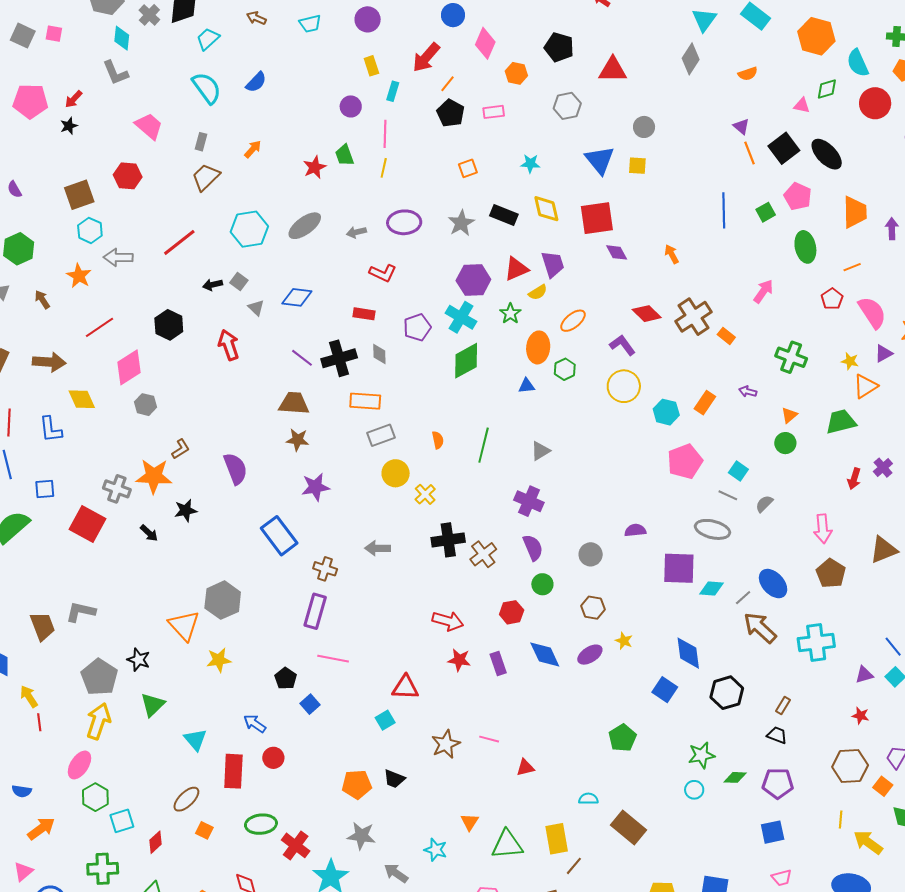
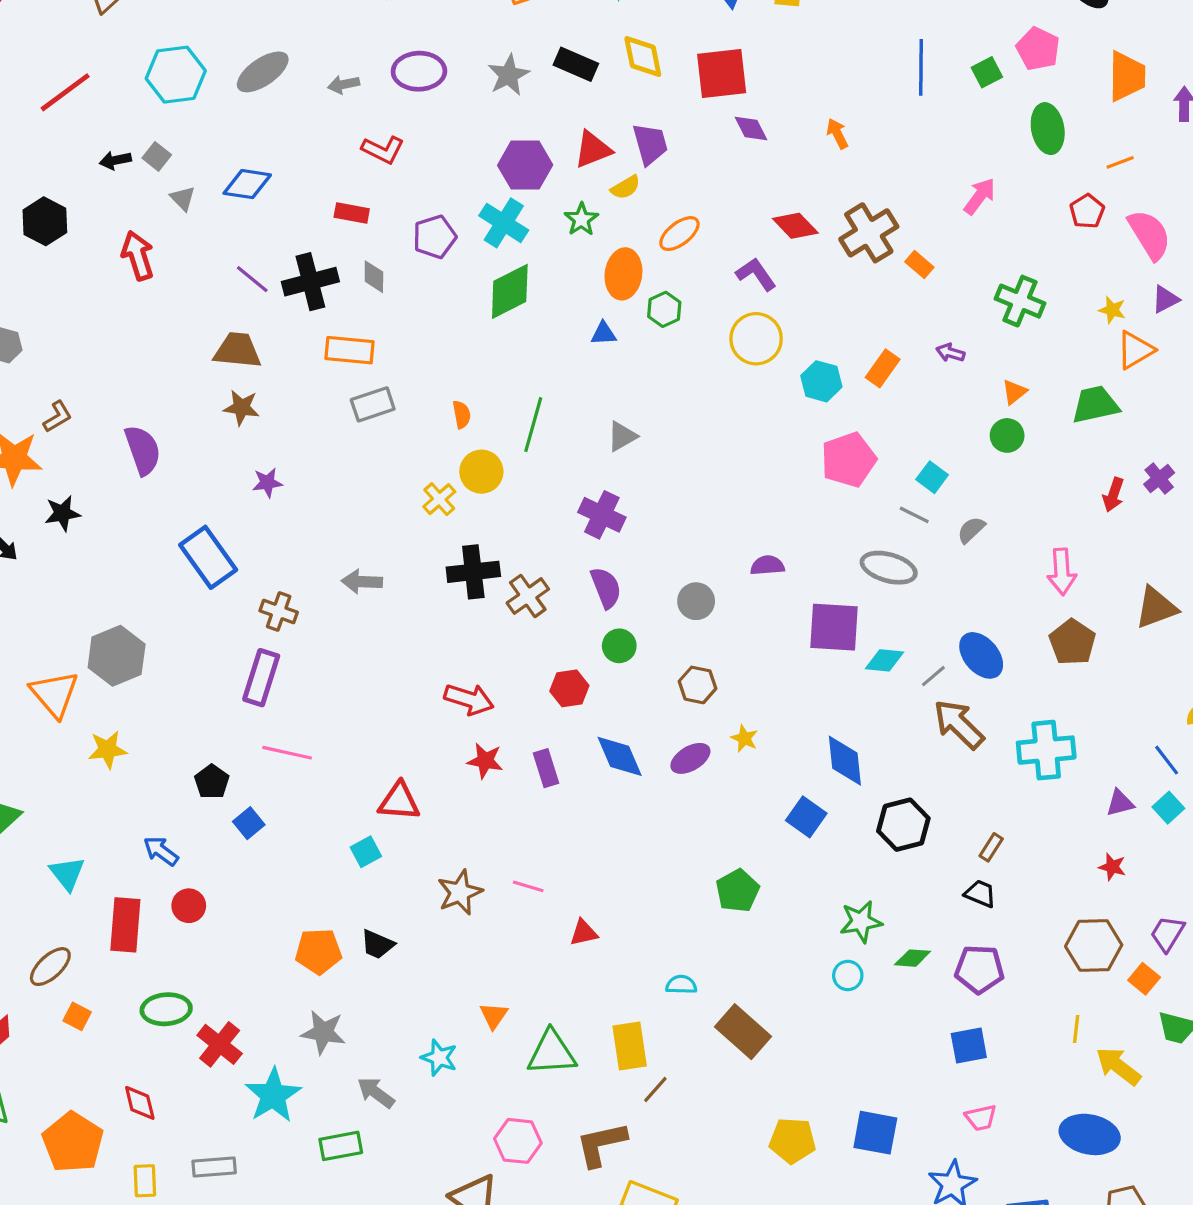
yellow circle: (396, 473) -> (481, 472), moved
purple star: (315, 487) -> (267, 483), size x0.7

